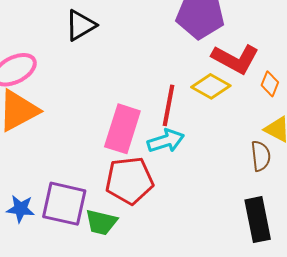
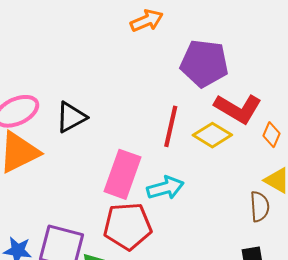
black triangle: (81, 25) -> (71, 117), moved
red line: (168, 105) -> (171, 126), moved

